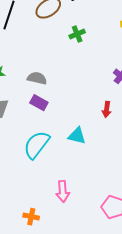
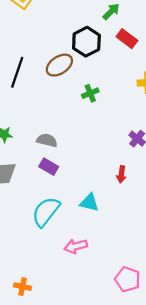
pink arrow: (63, 191) -> (76, 246), moved, turned 80
orange cross: (31, 217) -> (23, 287), moved

